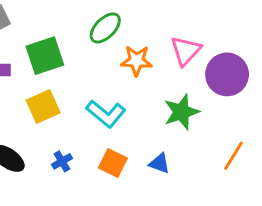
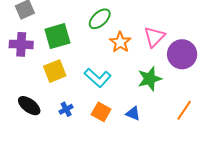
orange star: (137, 61) -> (120, 42), turned 30

